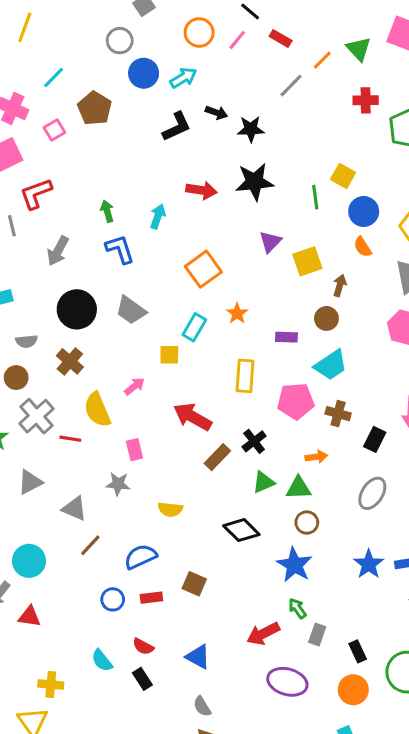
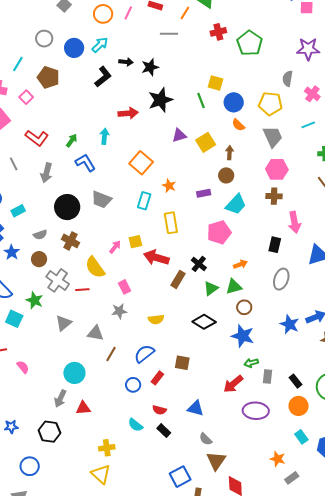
gray circle: (120, 41) -> (44, 39), moved
gray line: (291, 86) -> (169, 34), turned 60
red L-shape: (36, 194) -> (37, 138), moved, turned -110
green arrow: (107, 211) -> (72, 140), turned 64
purple triangle: (270, 242) -> (179, 135), turned 42
yellow square: (169, 355) -> (135, 242), moved
yellow rectangle: (245, 376) -> (171, 223), moved
brown cross: (338, 414) -> (274, 196), moved
red rectangle: (151, 598) -> (157, 378), turned -32
green arrow: (297, 608) -> (251, 363), turned -56

